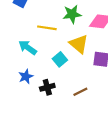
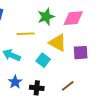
black cross: (47, 87) -> (37, 88), turned 32

